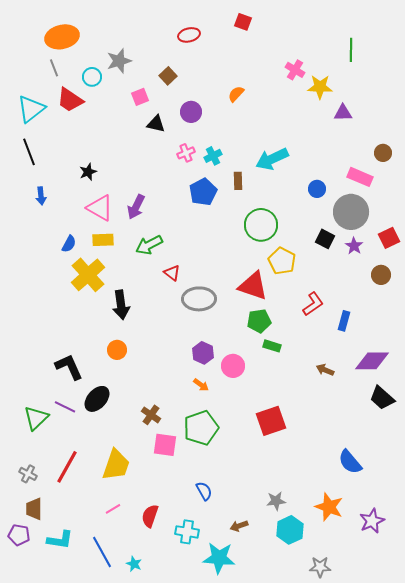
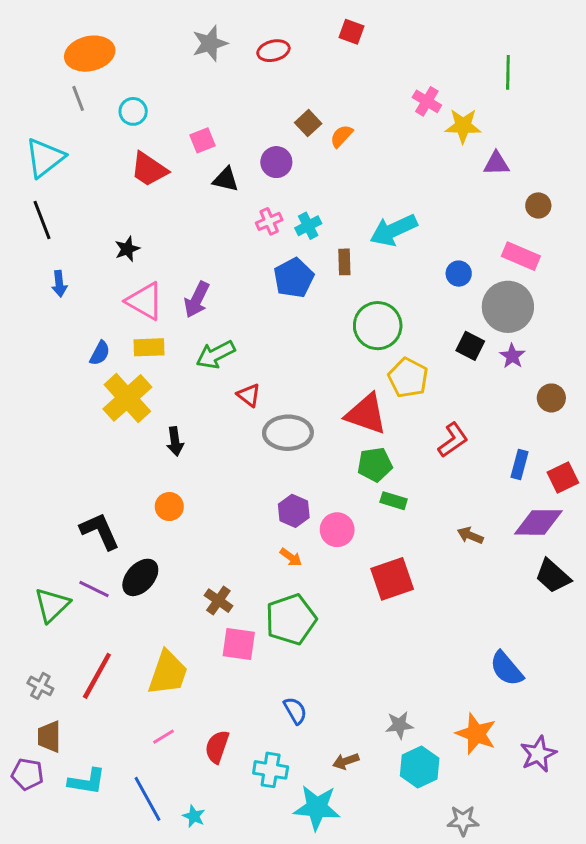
gray star: (119, 61) -> (210, 43), moved
brown square: (168, 76) -> (308, 123), moved
red trapezoid: (70, 100) -> (149, 169), moved
brown circle: (383, 153) -> (538, 205), moved
red square: (389, 238) -> (563, 478), moved
black arrow: (121, 305) -> (175, 441), size x0.7
blue rectangle: (344, 321) -> (519, 465), moved
red square: (271, 421) -> (392, 579), moved

